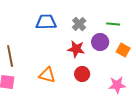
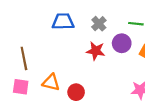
red circle: (82, 74) -> (76, 92), moved
orange triangle: (47, 75) -> (51, 82), moved

